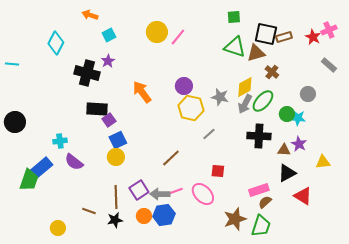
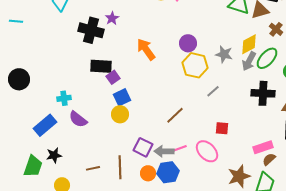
green trapezoid: (29, 180) -> (33, 166), moved
purple square: (139, 190) -> (143, 147), turned -30
brown line: (116, 197) -> (120, 167), moved
brown line: (89, 211) -> (93, 168), turned -32
black star: (115, 220) -> (54, 155), moved

